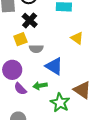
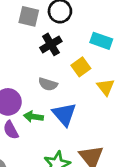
yellow square: (20, 39) -> (81, 67), moved, turned -32
green arrow: (40, 86) -> (33, 117), moved

